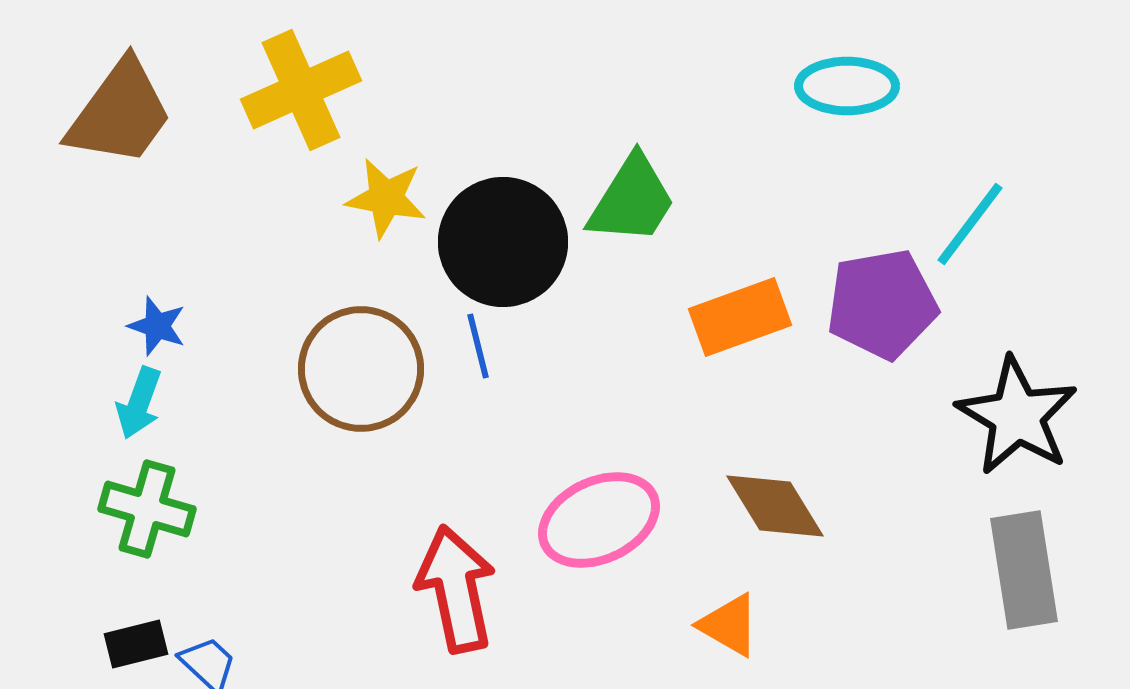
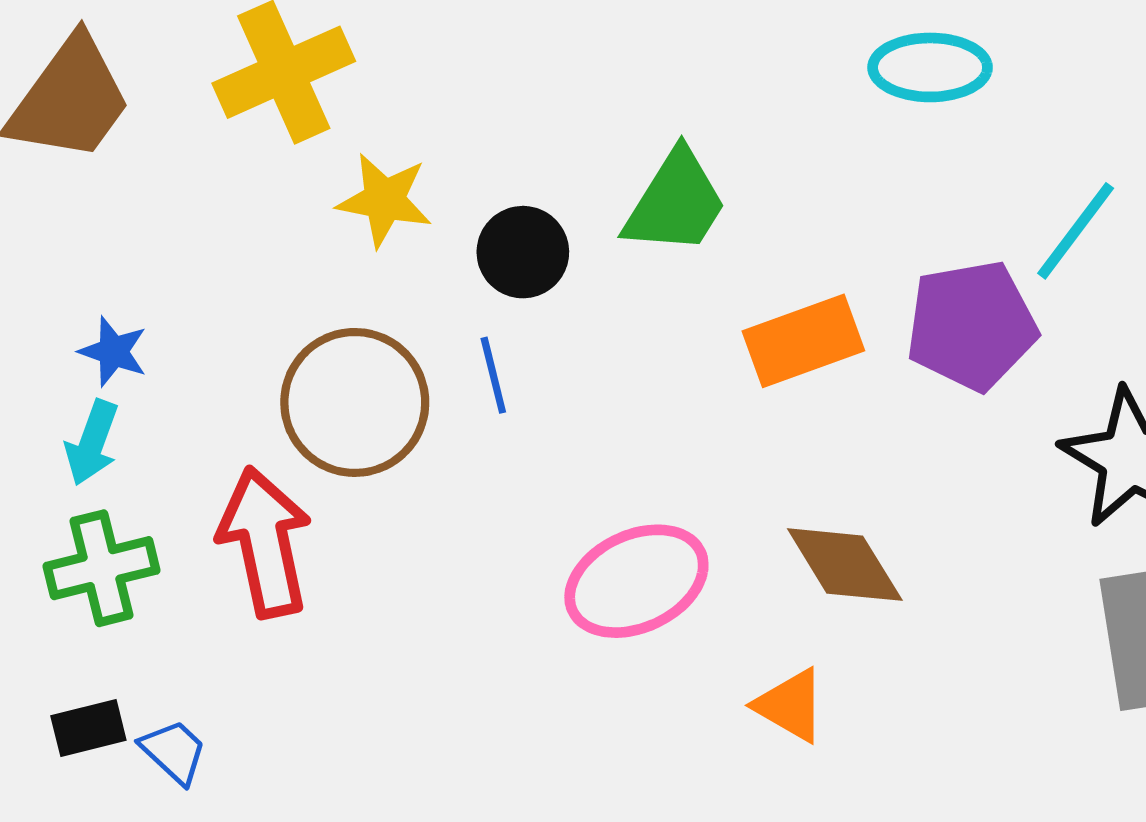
black circle: (503, 242) -> (523, 252), size x0.6
green cross: (147, 509) -> (101, 568), turned -30
red arrow: (456, 589) -> (265, 542), moved

